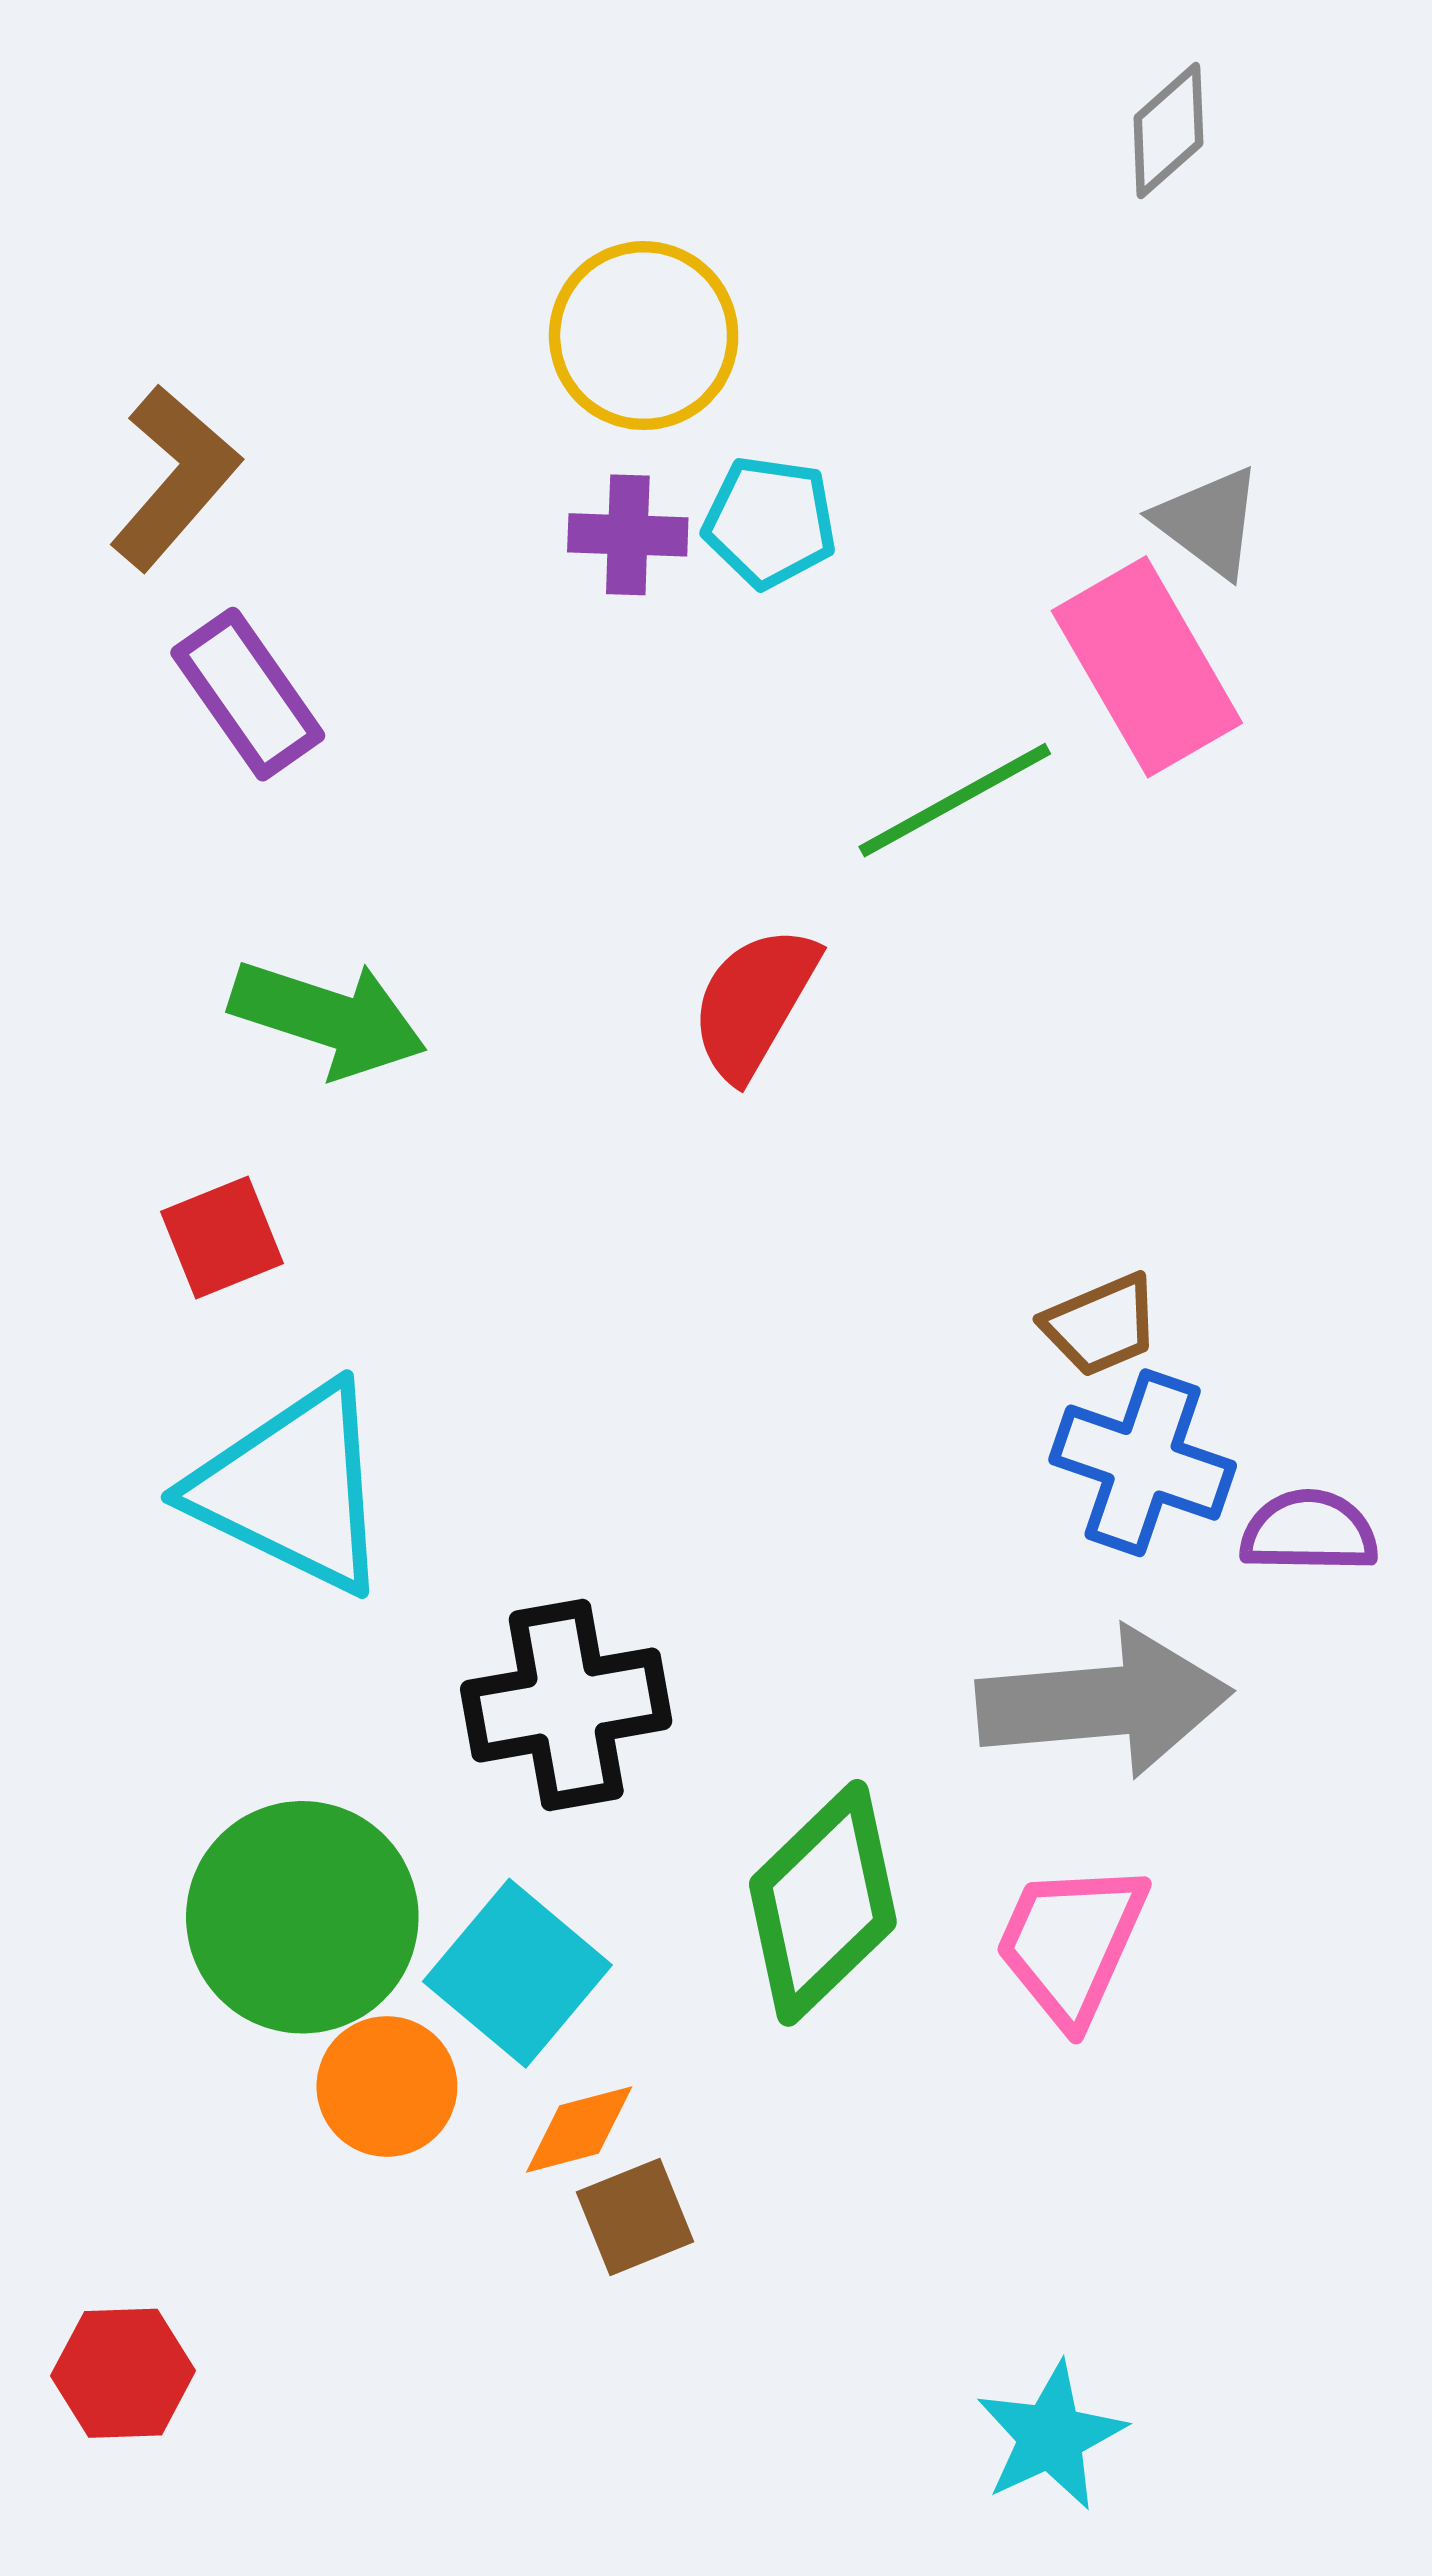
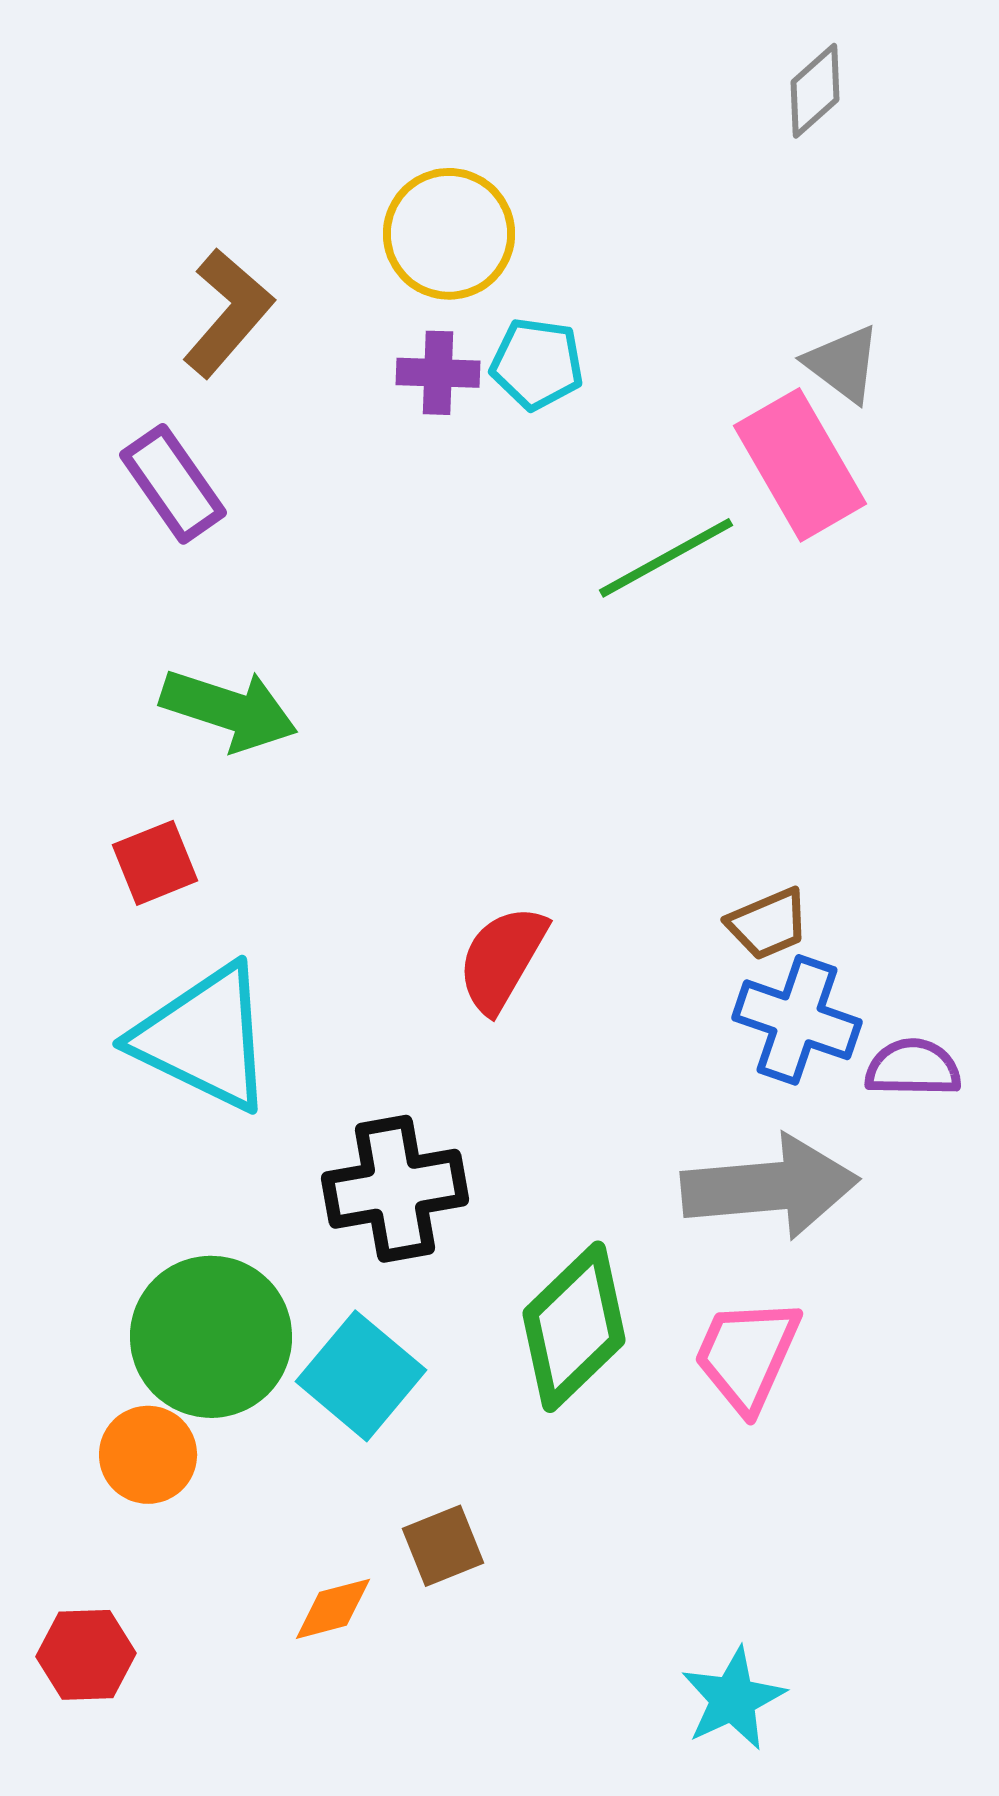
brown L-shape: (175, 478) -> (228, 313), moved
red semicircle: (754, 1002) -> (502, 959), moved
orange circle: (387, 2086) -> (148, 1455), moved
orange diamond: (579, 2129) -> (333, 1609), moved

